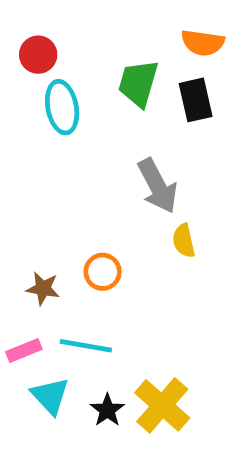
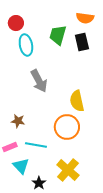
gray arrow: (157, 186) -> (39, 81), moved
yellow semicircle: (184, 241) -> (77, 101), size x1.5
orange circle: (103, 272) -> (67, 127), moved, size x1.6
black star: (107, 410) -> (39, 183), moved

